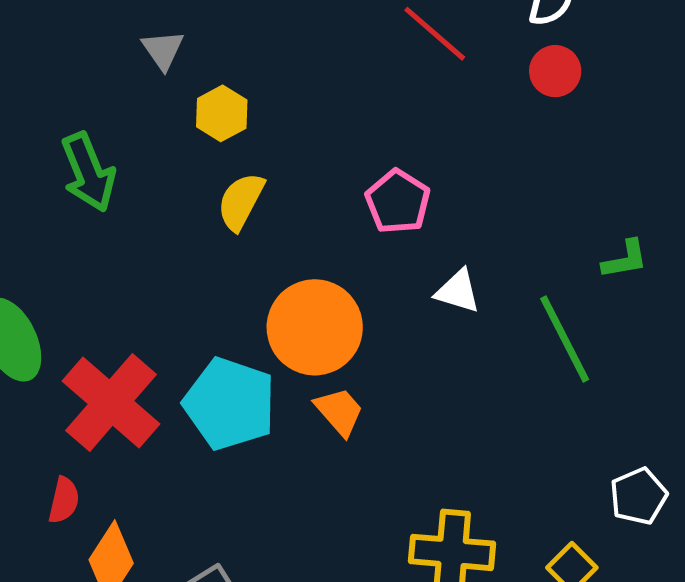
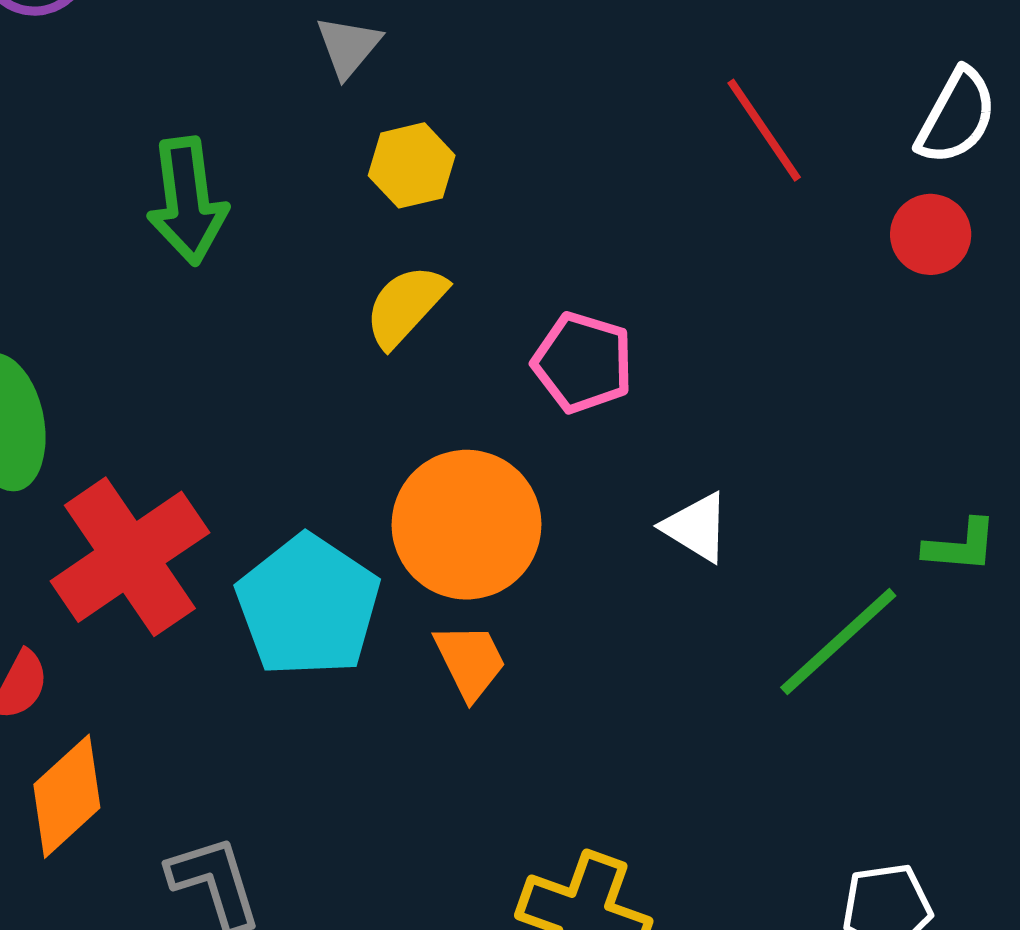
pink pentagon: (398, 202) -> (583, 363), moved, turned -30
green line: (565, 339) -> (838, 642), turned 60

